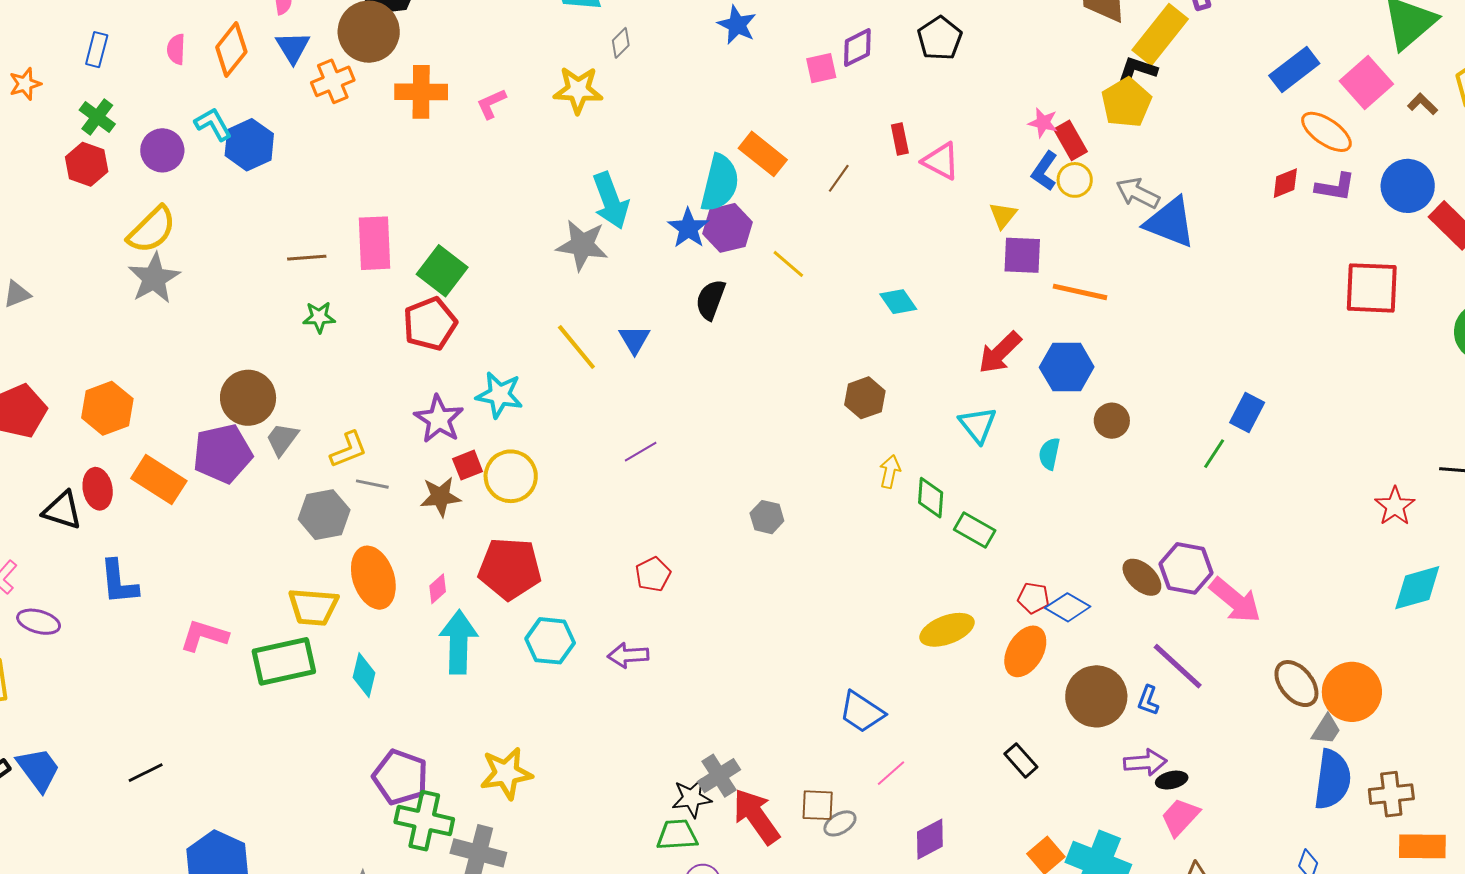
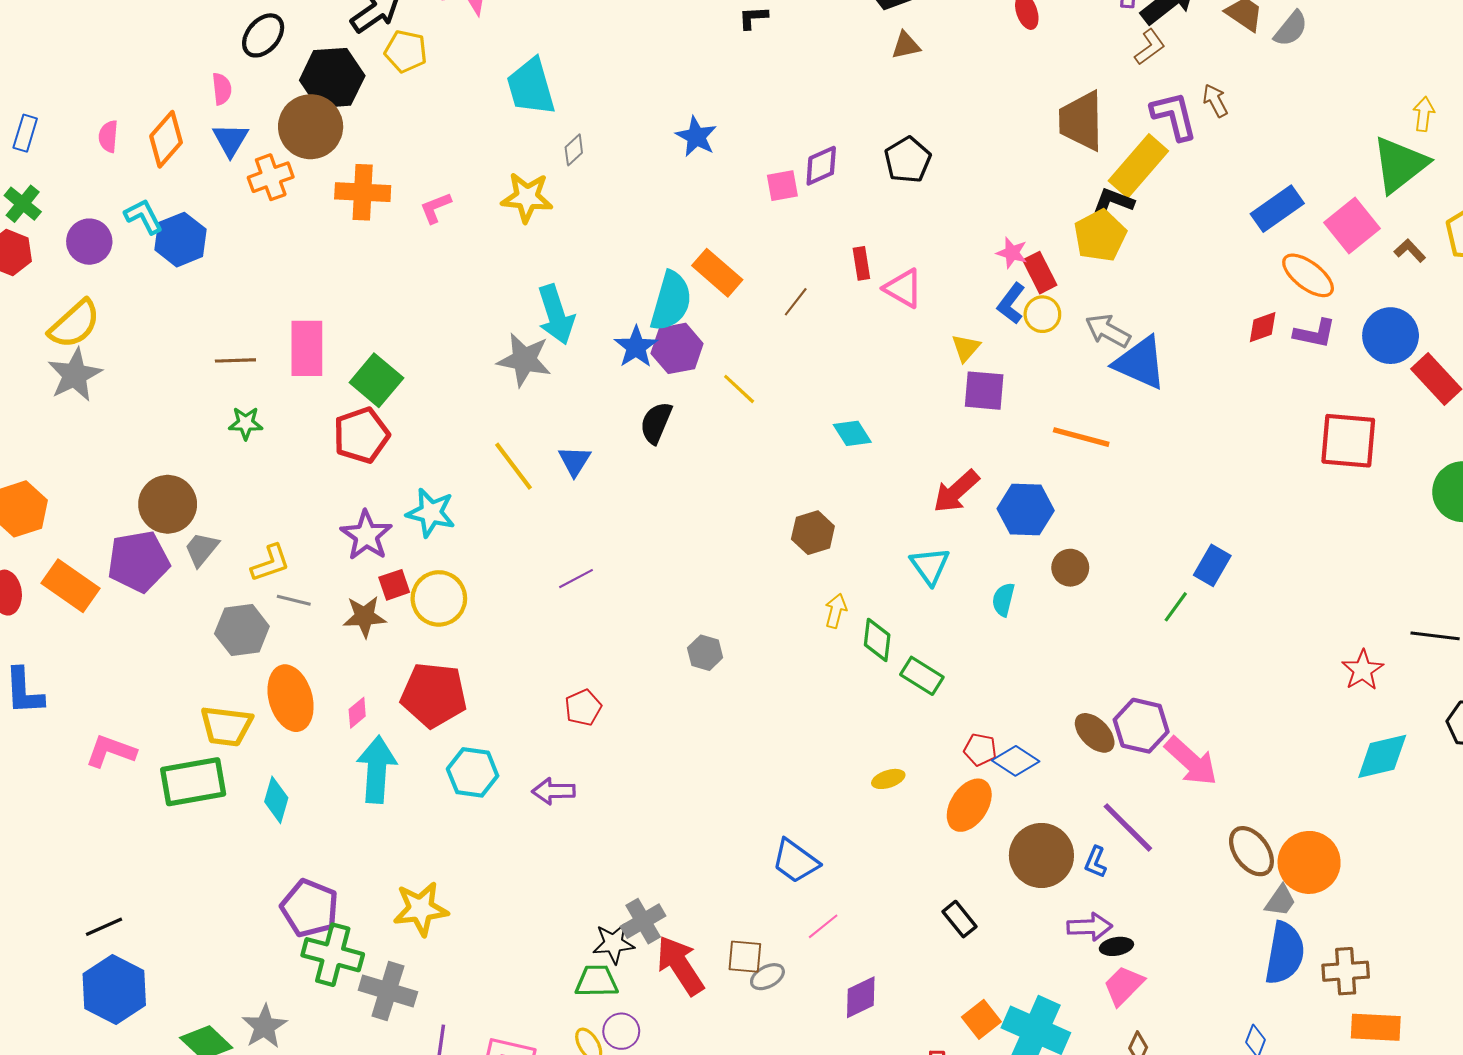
orange line: (1080, 292) -> (1081, 437), moved
yellow ellipse: (947, 630) -> (888, 779), size x0.6
black line: (146, 773) -> (104, 927), moved

